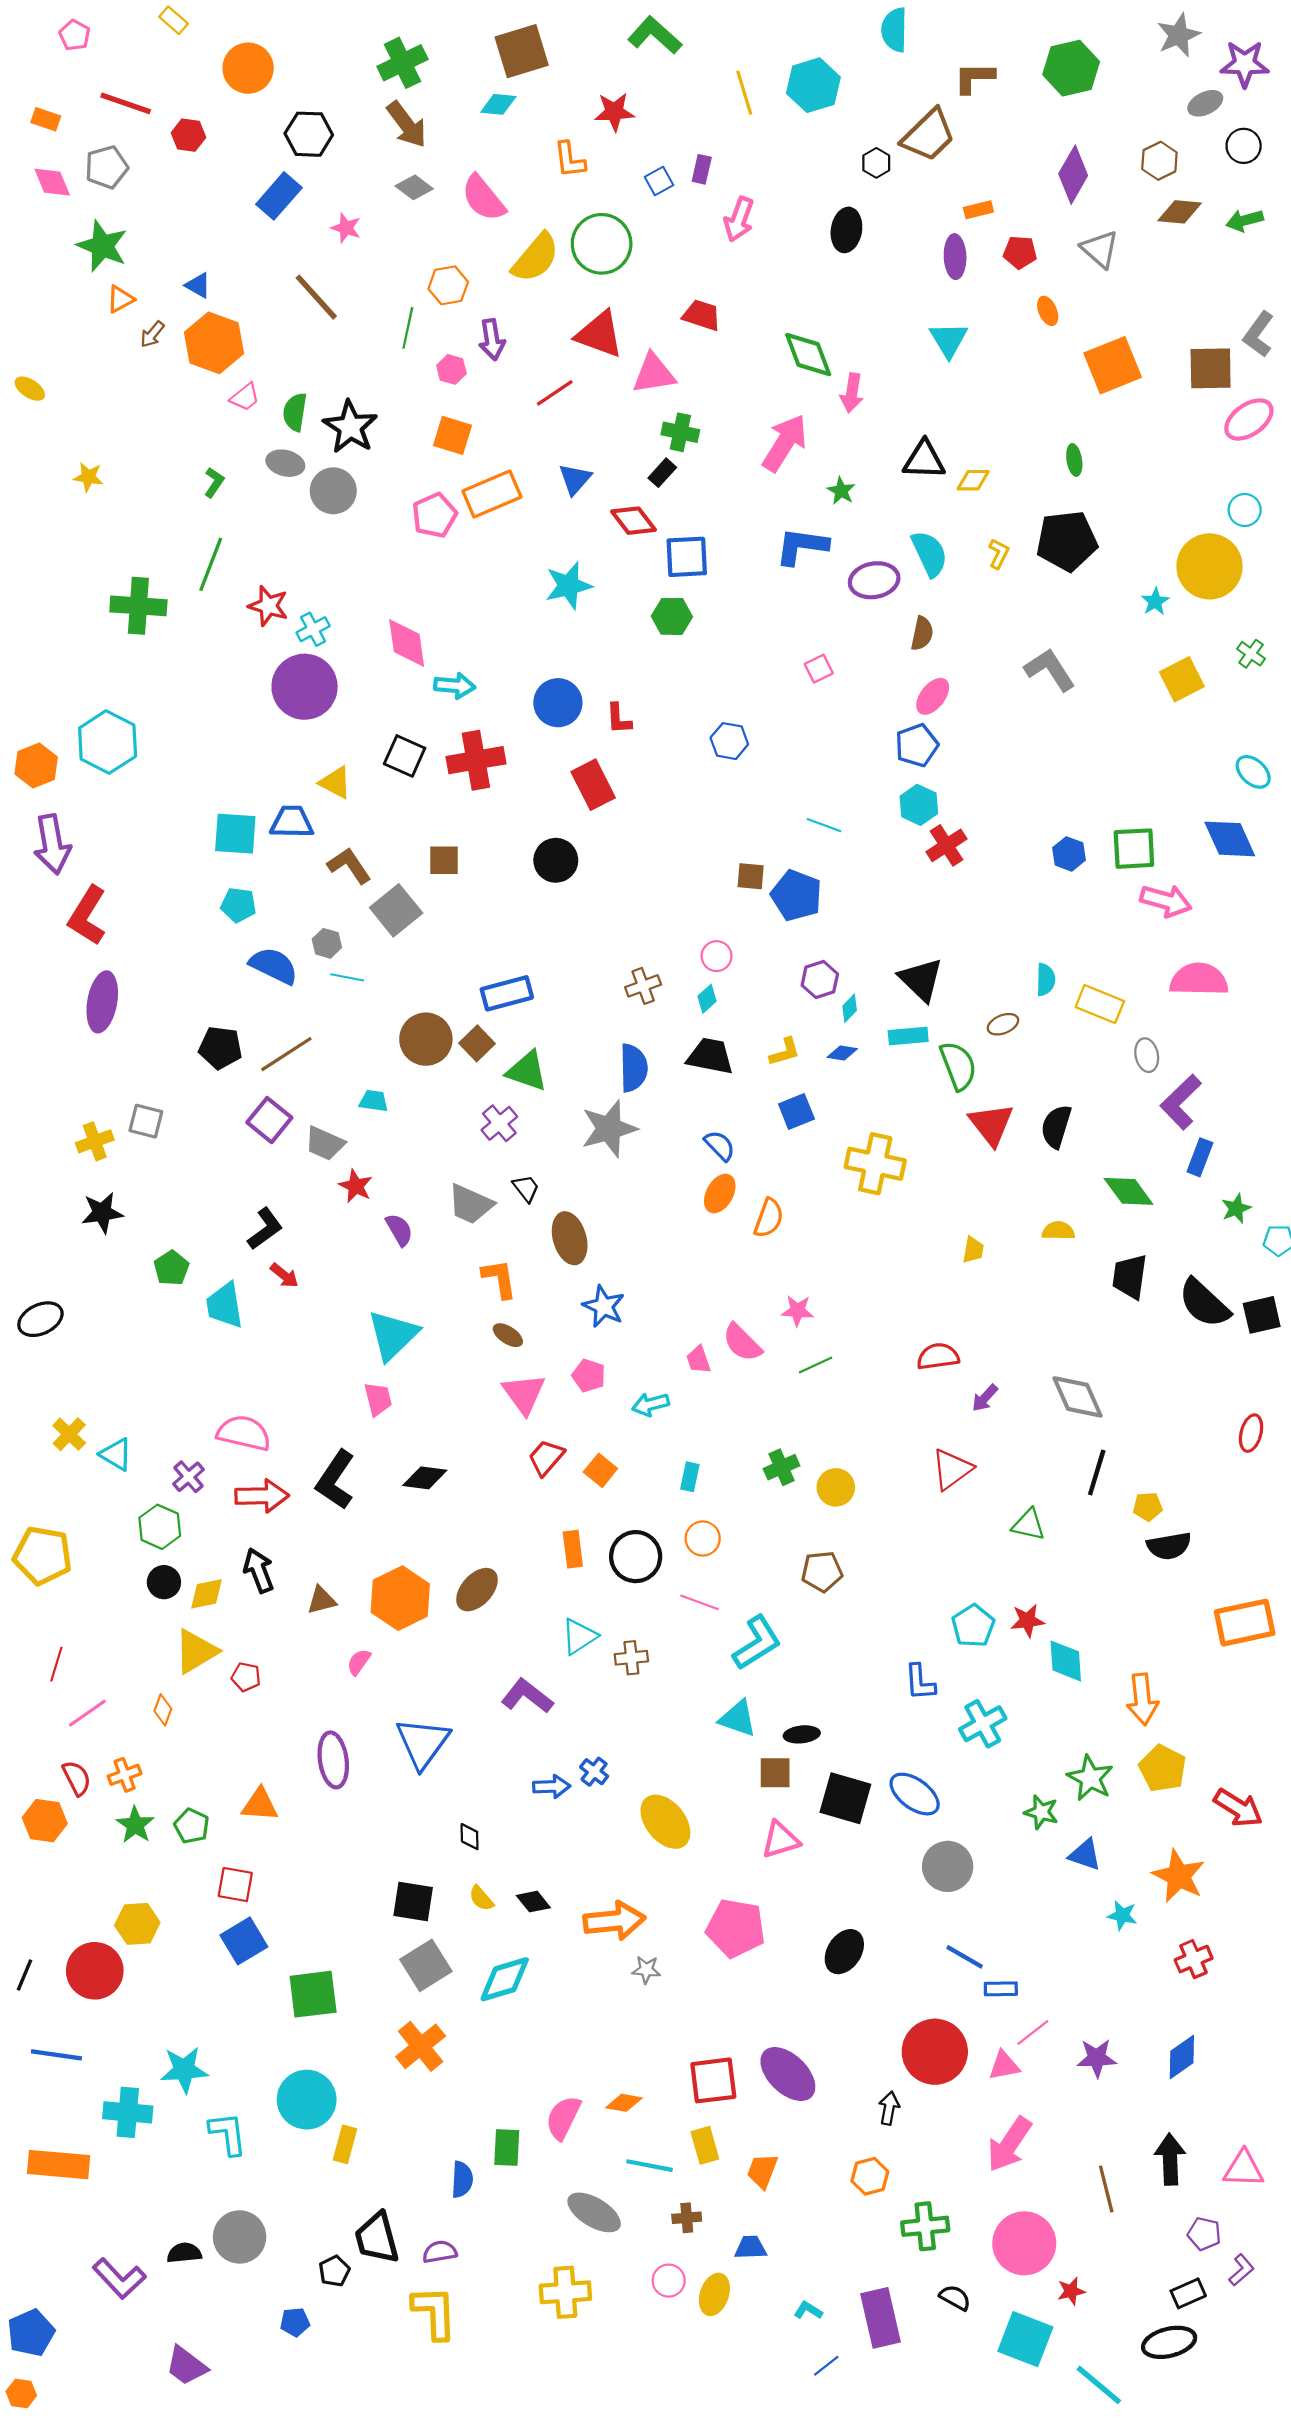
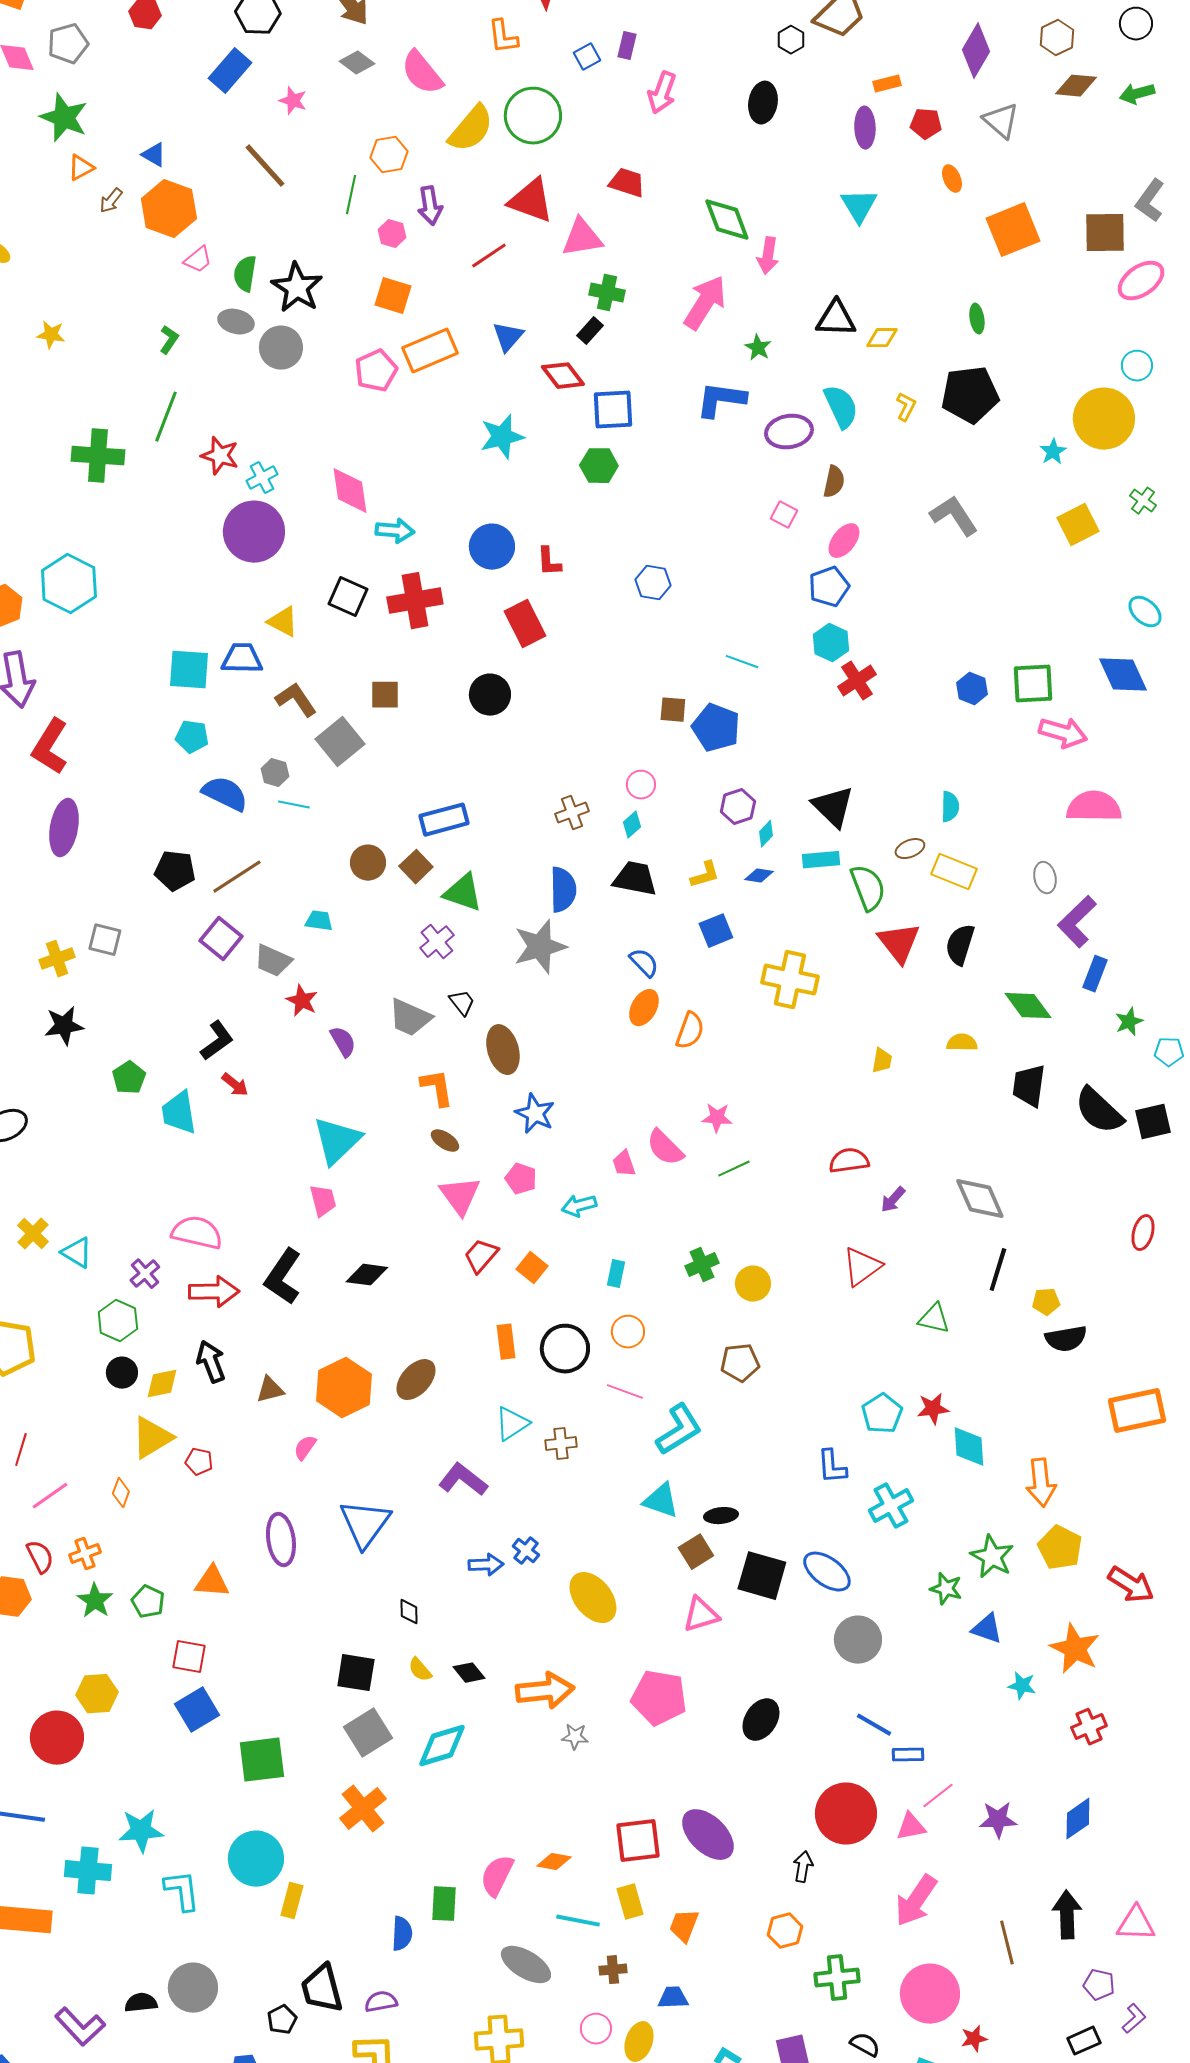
pink square: (819, 669) -> (784, 515), moved, turned -36
yellow rectangle: (1100, 1004) -> (954, 872), moved
brown circle: (426, 1039) -> (368, 863), size x0.7
brown square: (775, 1773) -> (696, 1552), turned -32

